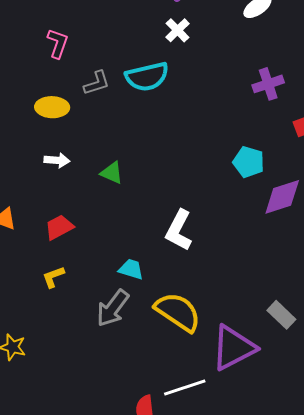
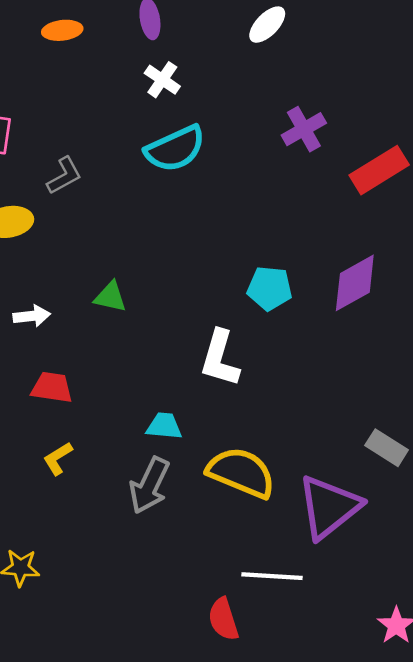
cyan semicircle: (147, 77) -> (175, 149), moved
white arrow: (57, 160) -> (32, 316), moved
cyan pentagon: (249, 162) -> (270, 288), moved
red trapezoid: (59, 227) -> (52, 387), turned 48
white line: (185, 388) -> (272, 576), turned 33

